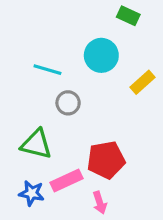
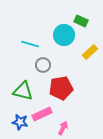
green rectangle: (128, 16) -> (81, 21), moved
red pentagon: (106, 160) -> (61, 88), moved
pink arrow: (100, 203) -> (63, 128), turned -136

